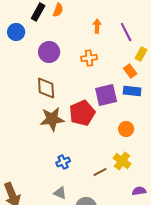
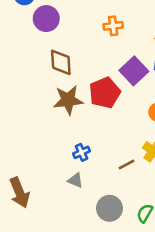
purple circle: (49, 52) -> (46, 19), moved
purple square: (106, 95) -> (134, 71), turned -30
gray triangle: (60, 193) -> (75, 180), moved

